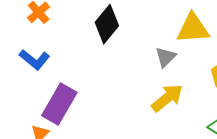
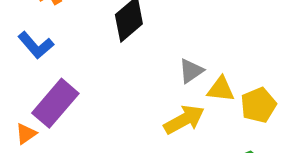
yellow triangle: (193, 28) -> (221, 89), moved, size x0.7

